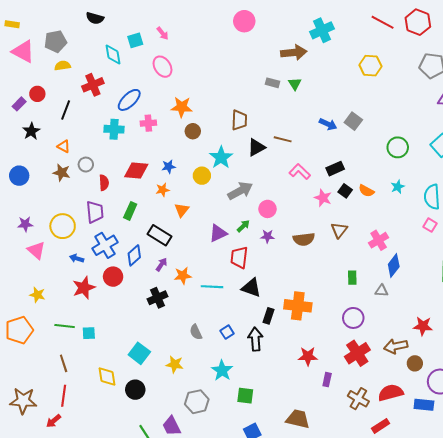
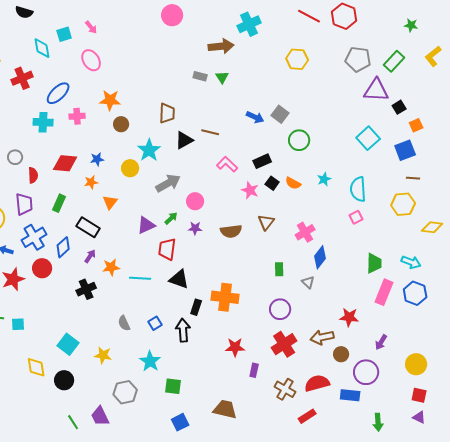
green circle: (398, 147) -> (299, 140), moved
pink square: (430, 225) -> (356, 217), turned 32
gray triangle: (382, 291) -> (308, 282), turned 40

